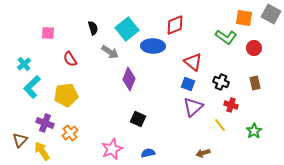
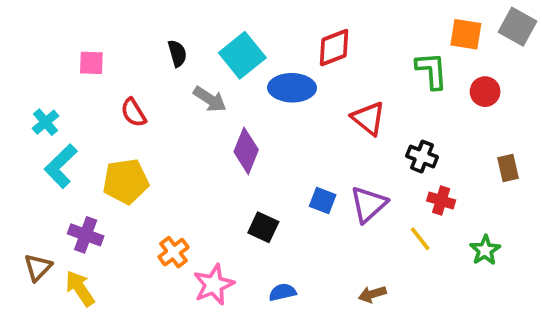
green L-shape: (226, 37) -> (432, 71), turned -130
brown rectangle: (255, 83) -> (508, 168), moved
blue square: (188, 84) -> (323, 200), moved
orange cross: (70, 133) -> (174, 252), moved
brown arrow: (203, 153) -> (372, 294), moved

